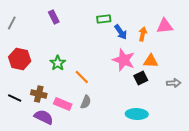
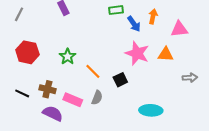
pink triangle: (165, 26) -> (179, 29), moved
orange arrow: (143, 34) -> (153, 16), moved
black square: (141, 78) -> (120, 80), moved

